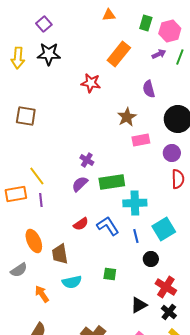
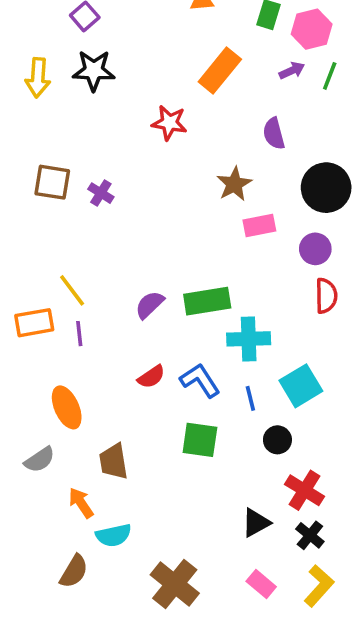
purple cross: (87, 160) -> (101, 193), moved
brown trapezoid: (60, 254) -> (114, 461), moved
green square: (110, 274) -> (200, 440), moved, size x1.5
cyan semicircle: (72, 282) -> (114, 535), moved

